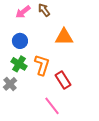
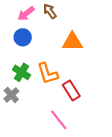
blue circle: (20, 41) -> (23, 37), moved
orange L-shape: (42, 65) -> (48, 74), turned 145

